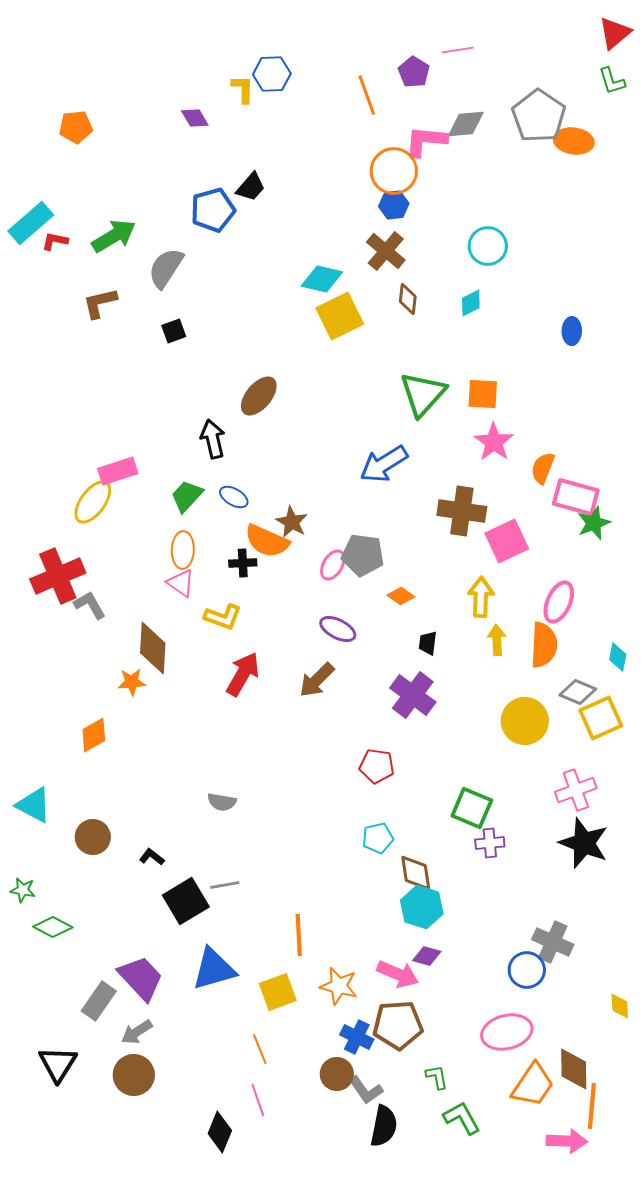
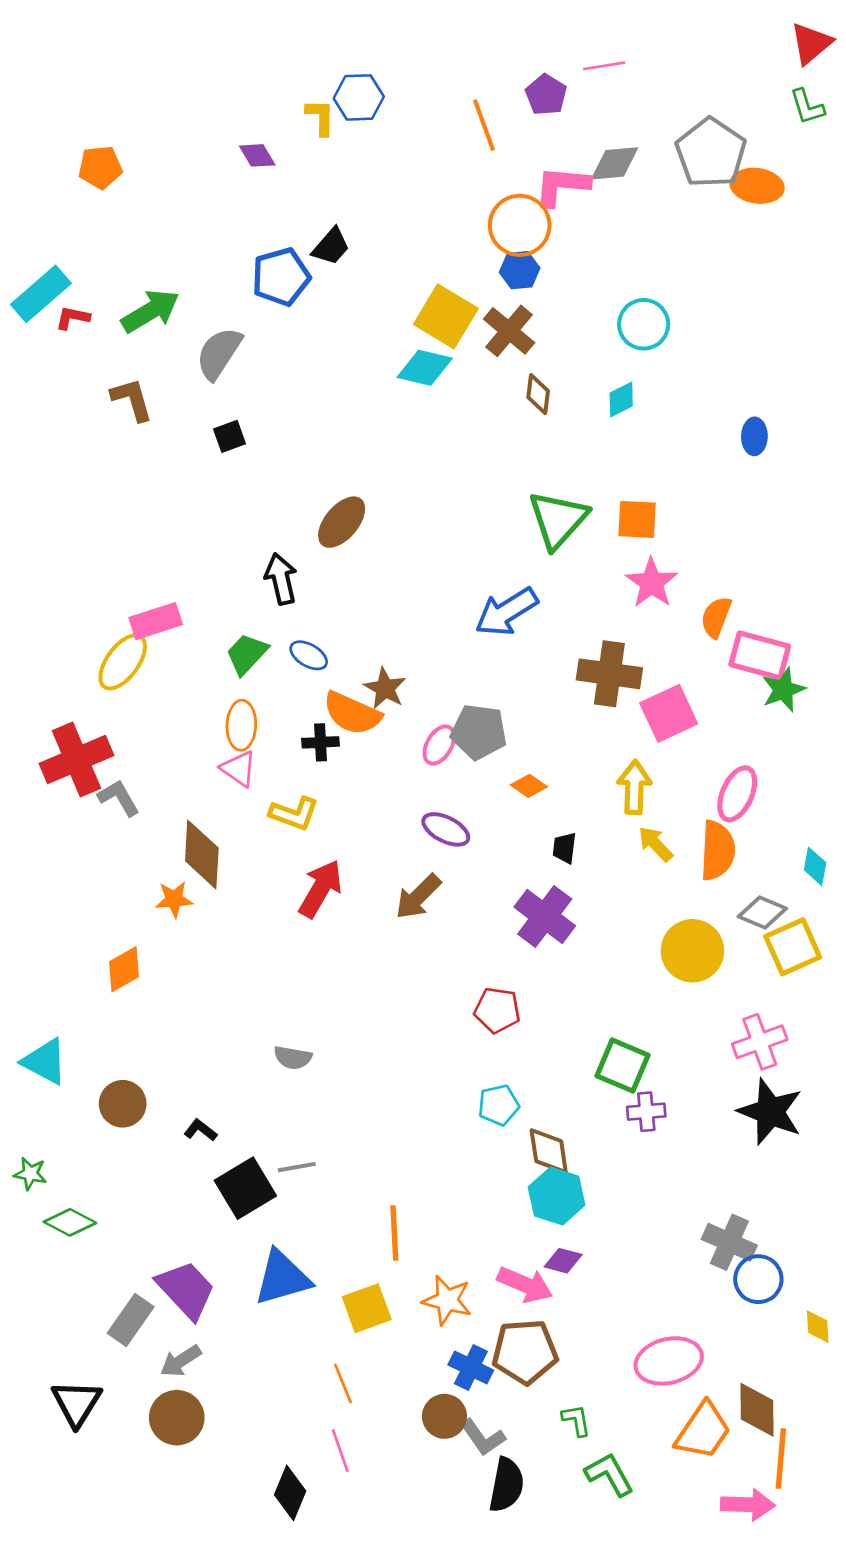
brown L-shape: (100, 303) -> (132, 399), turned 87
yellow square: (340, 316) -> (446, 316), moved, turned -33
yellow arrow: (497, 640) -> (655, 844), turned -40
blue circle: (527, 970) -> (758, 1279), moved

